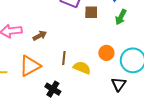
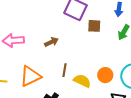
brown arrow: (40, 36) -> (51, 42), moved
orange circle: (106, 53) -> (105, 75), moved

